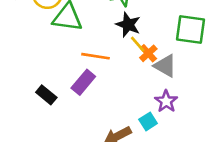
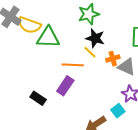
yellow line: (138, 44) -> (90, 52), moved
orange cross: (148, 53) -> (113, 59), turned 32

